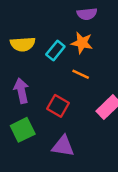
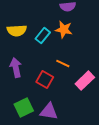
orange line: (81, 74) -> (63, 64), moved
green square: (23, 130) -> (24, 108), moved

